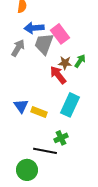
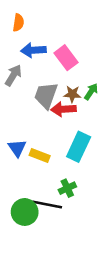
gray trapezoid: (44, 44) -> (46, 95), moved
red arrow: (58, 75) -> (64, 109), turned -54
green circle: (27, 170) -> (25, 212), moved

